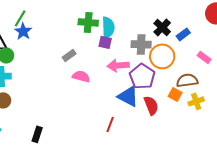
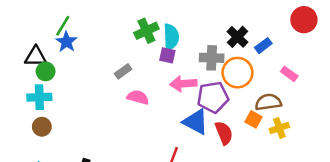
green cross: (88, 22) -> (146, 31), turned -30
purple pentagon: (142, 76) -> (213, 97), turned 30

